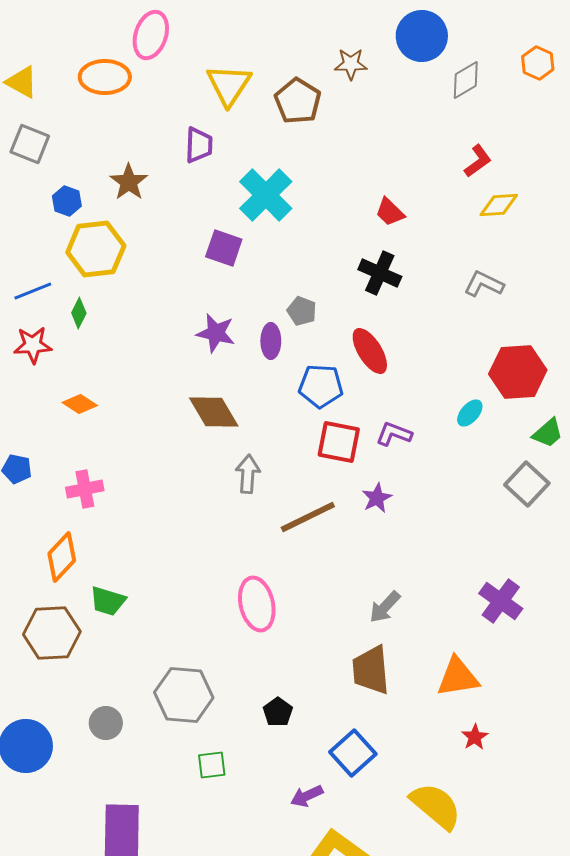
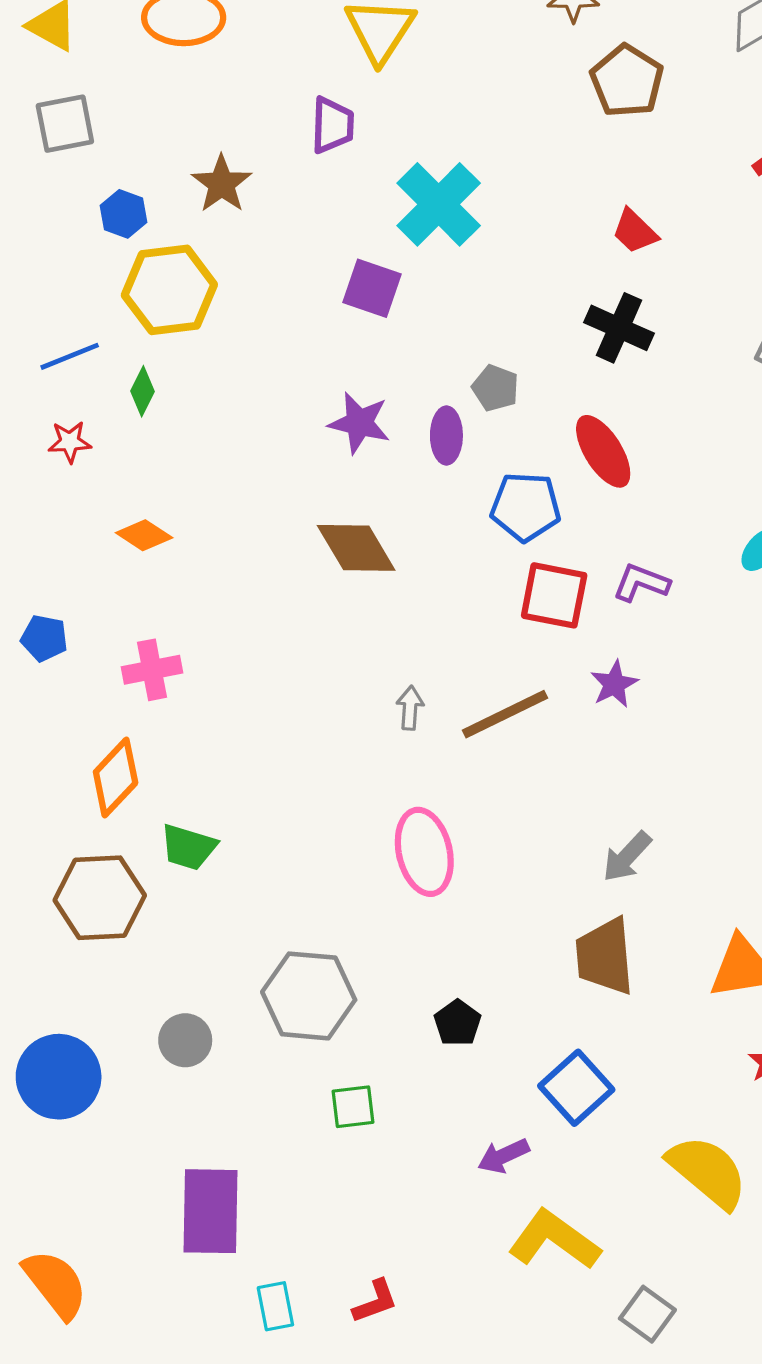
brown pentagon: (298, 101) -> (627, 81), moved
gray square: (30, 144) -> (65, 124), turned -33
red star: (33, 345) -> (70, 442), size x0.7
gray arrow: (248, 474) -> (410, 708), moved, size x0.7

